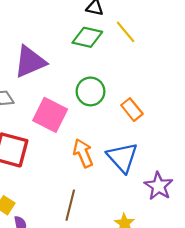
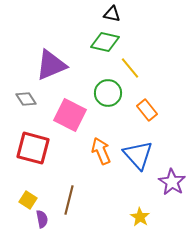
yellow line: (126, 32) -> (130, 68), moved
brown line: (70, 205) -> (69, 200), moved

